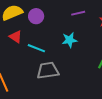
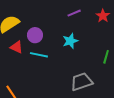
purple circle: (36, 16) -> (35, 35), moved
gray trapezoid: (48, 70) -> (81, 82), moved

